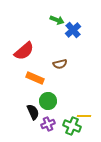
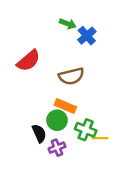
brown semicircle: (60, 64) -> (71, 76), size x1.5
orange rectangle: (35, 78) -> (65, 106), moved
green cross: (72, 126) -> (86, 130), moved

